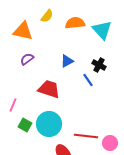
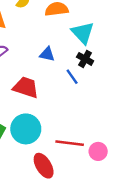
cyan triangle: (102, 30) -> (83, 33), moved
blue triangle: (67, 61) -> (47, 54), turned 40

